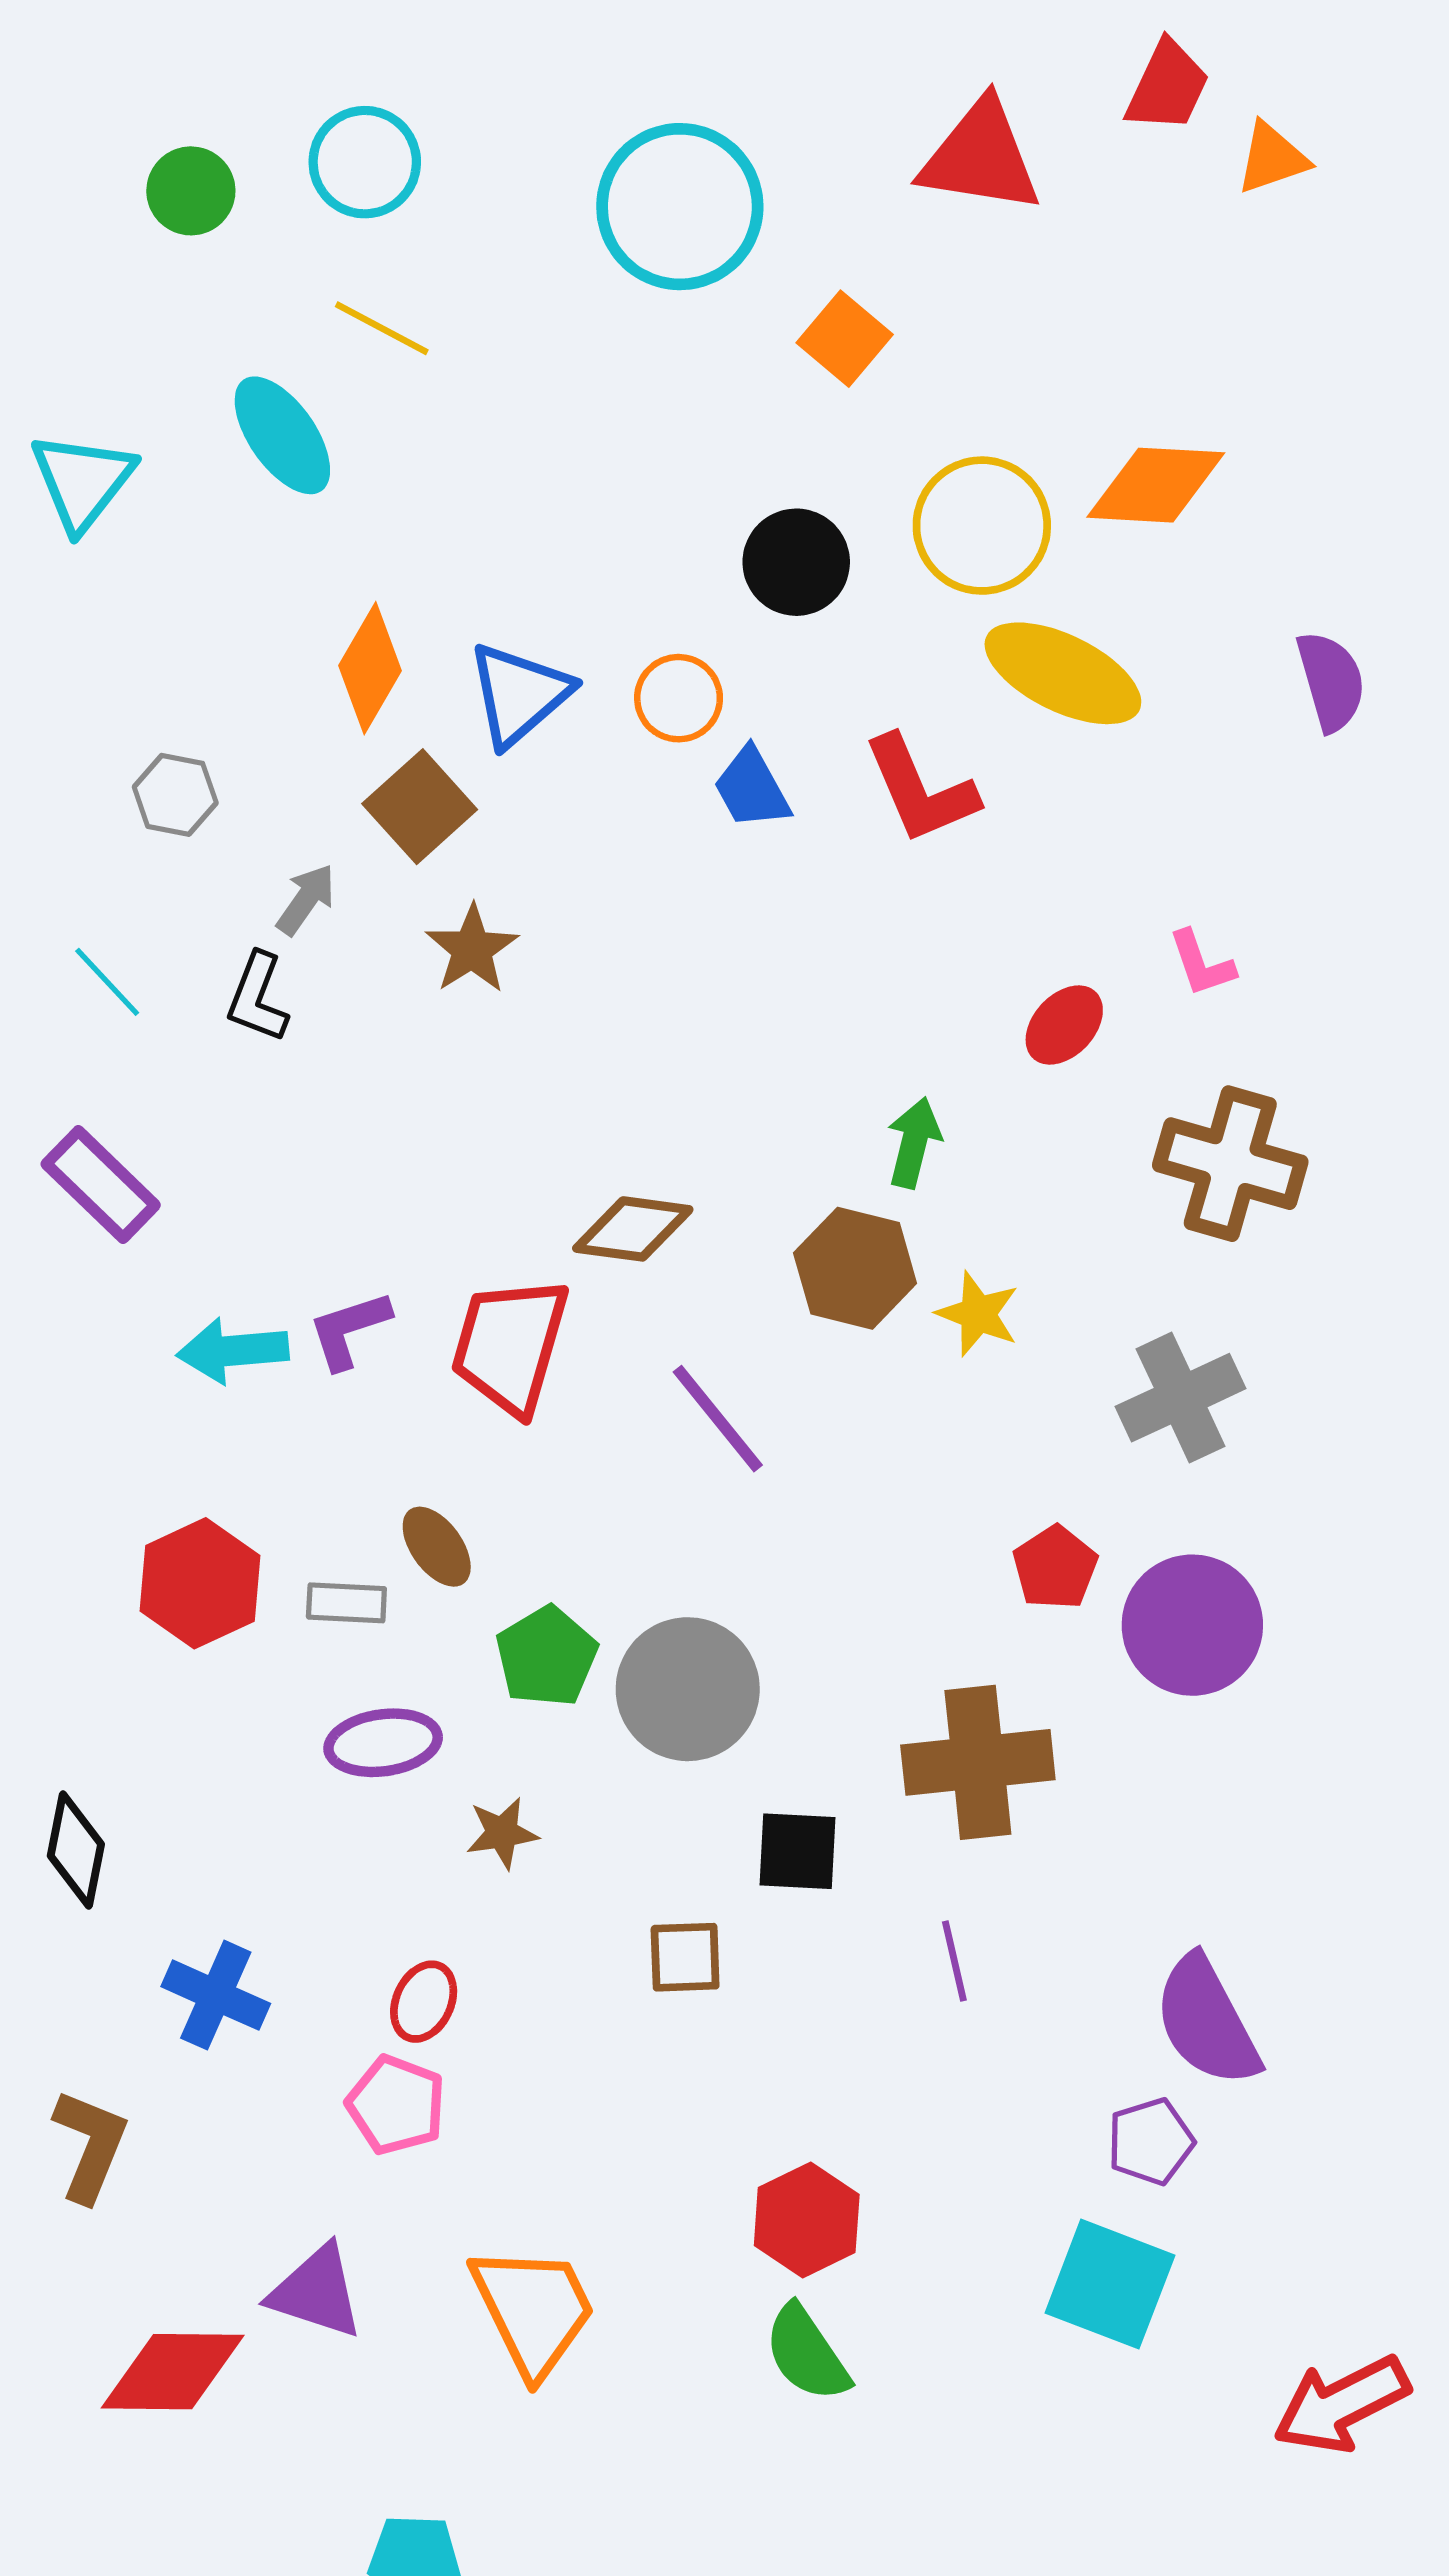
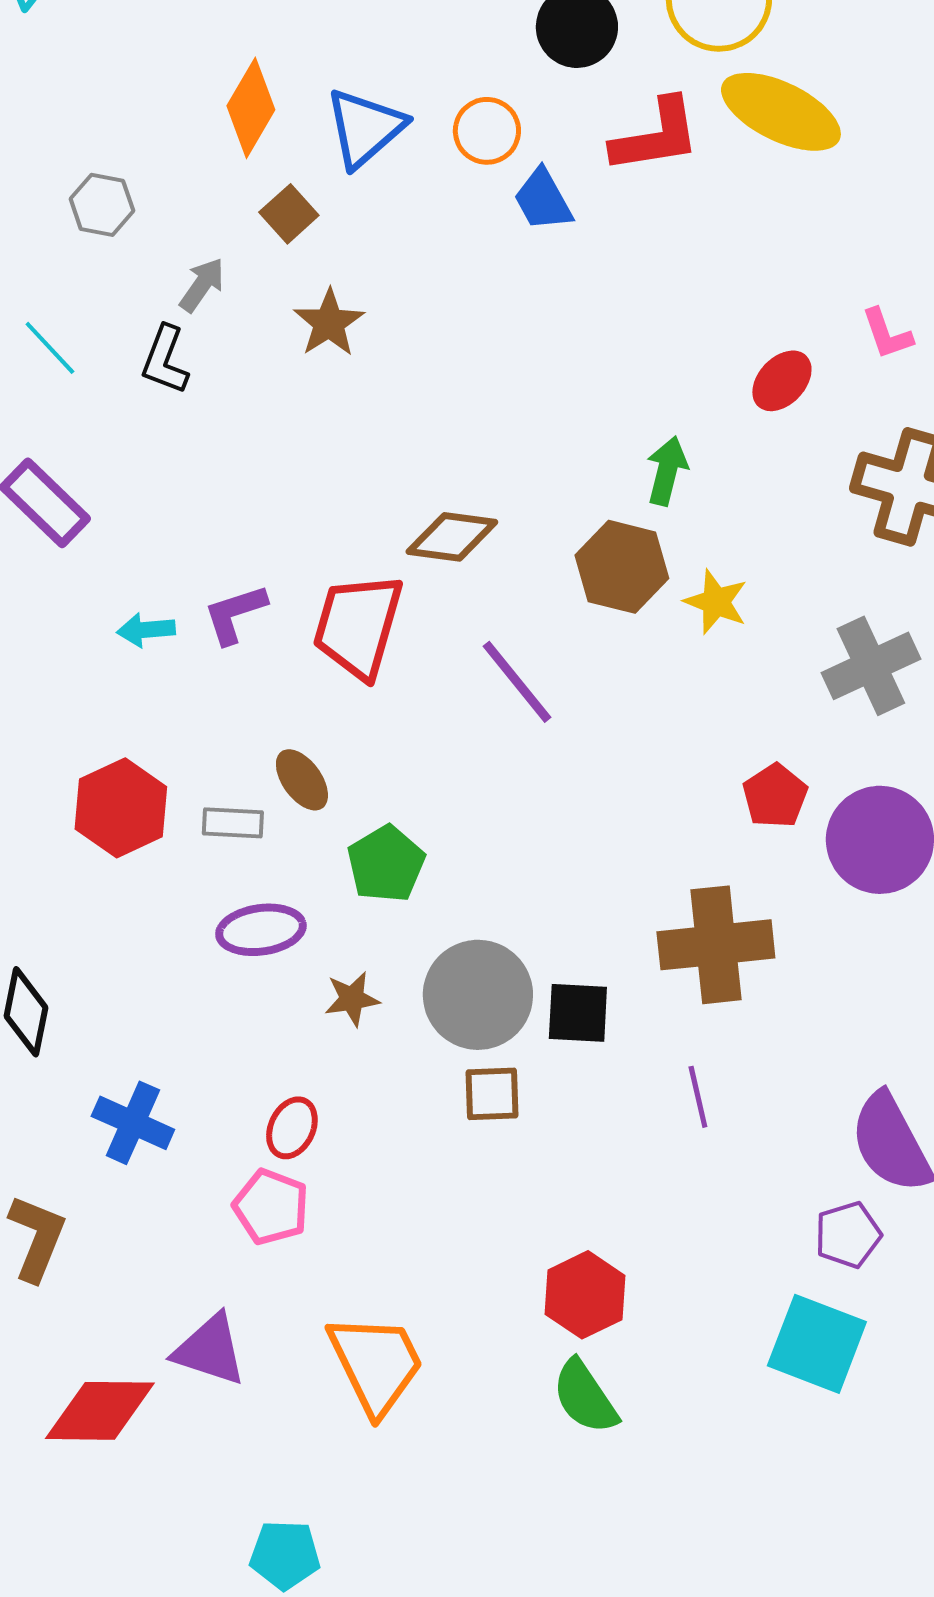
red L-shape: (920, 790) -> (656, 136), moved, turned -76
brown square: (420, 807) -> (289, 214), size x0.7
cyan arrow: (233, 1351) -> (146, 630), size x0.7
gray circle: (688, 1689) -> (478, 995), moved

